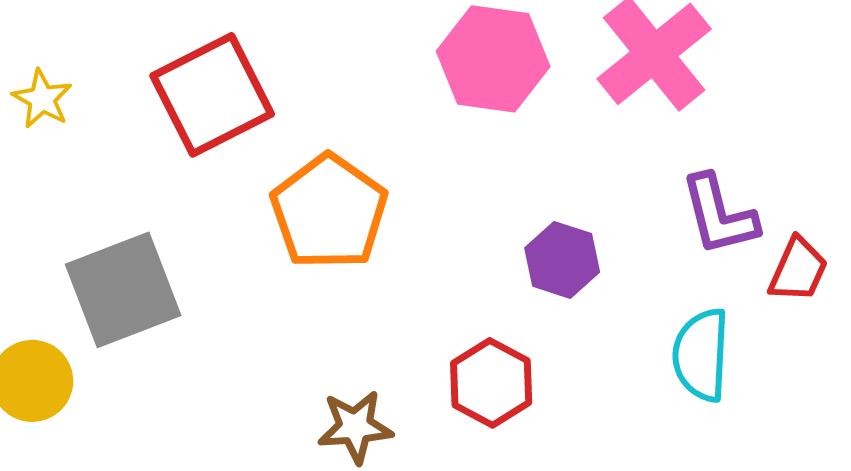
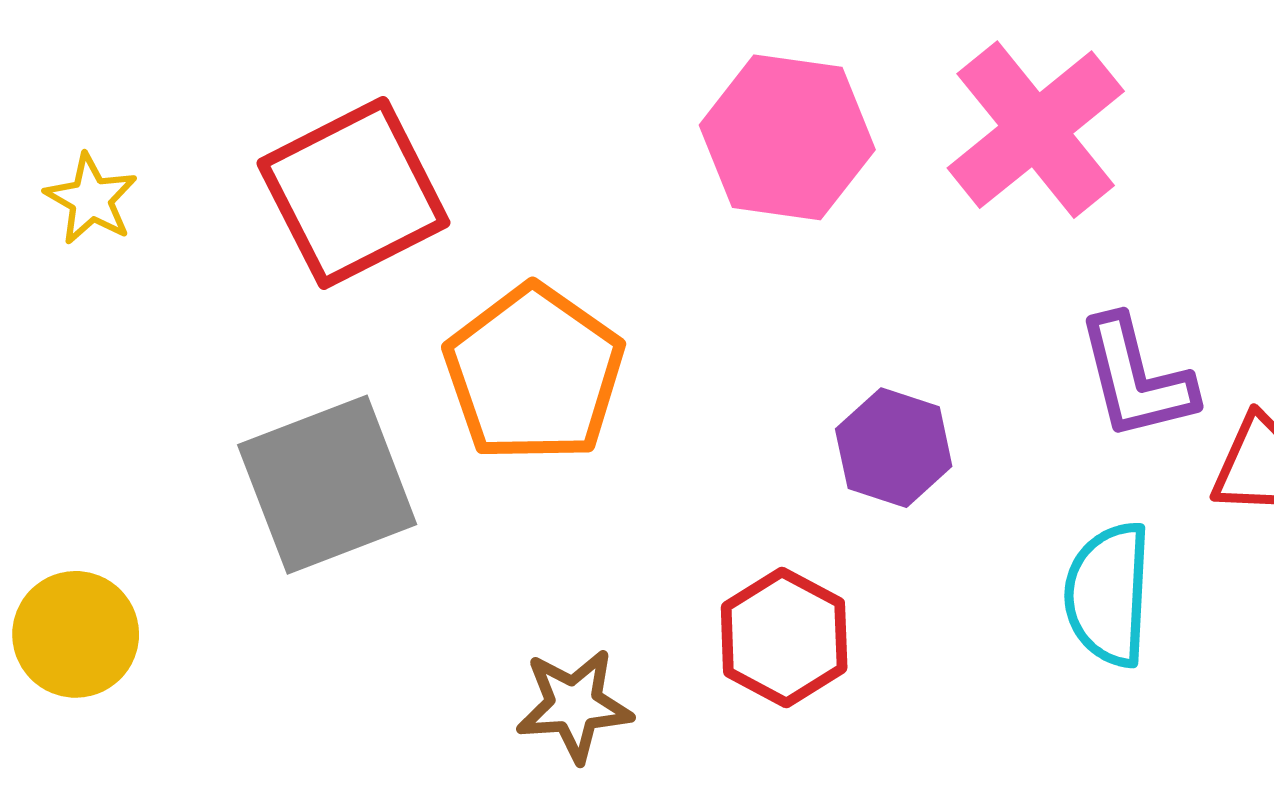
gray square: (123, 290) -> (327, 485), moved

